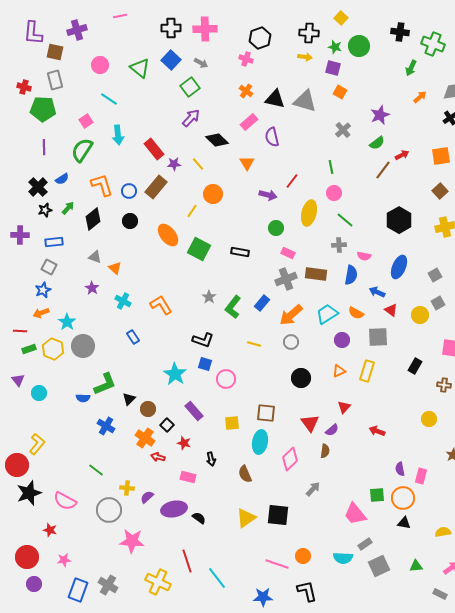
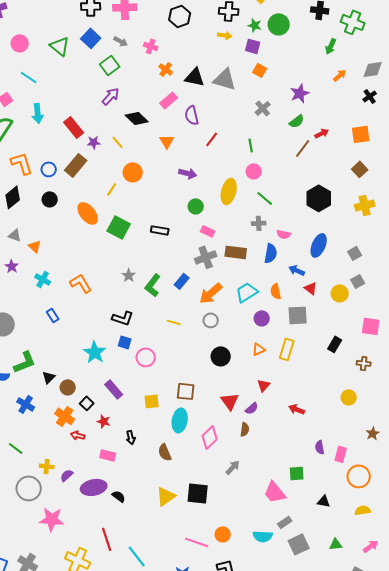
pink cross: (246, 59) -> (151, 46), moved
red line: (292, 181) -> (212, 139), moved
orange semicircle: (356, 313) -> (276, 291), turned 49
orange circle: (403, 498) -> (359, 476), moved

